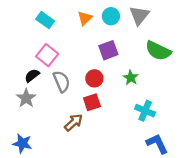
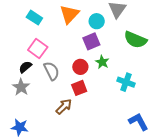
cyan circle: (111, 16) -> (97, 21), moved
orange triangle: (85, 18) -> (69, 14), size x1.5
green star: (131, 78) -> (102, 62), moved
cyan cross: (145, 111) -> (126, 82), moved

